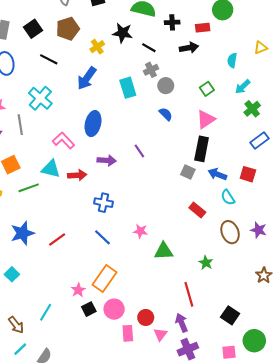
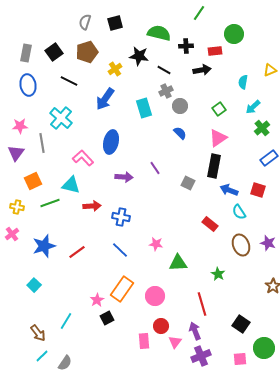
gray square: (188, 172) -> (188, 183), moved
red arrow: (77, 175) -> (92, 206), moved
pink circle: (114, 309) -> (155, 296), moved

